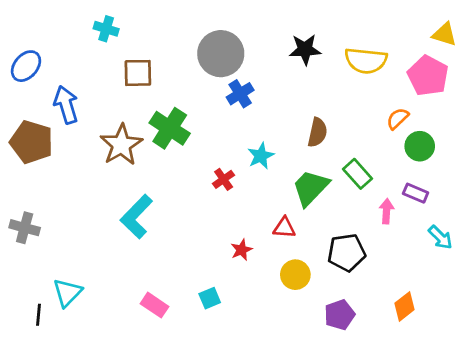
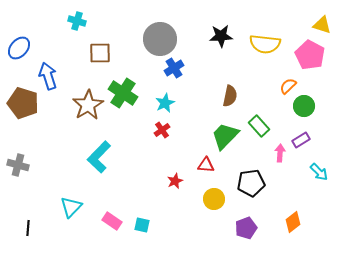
cyan star: (261, 156) -> (165, 103), moved
purple rectangle: (416, 193) -> (301, 140), turned -54
cyan triangle: (67, 293) -> (71, 207), moved
cyan square: (210, 298) -> (142, 225), moved, turned 35

